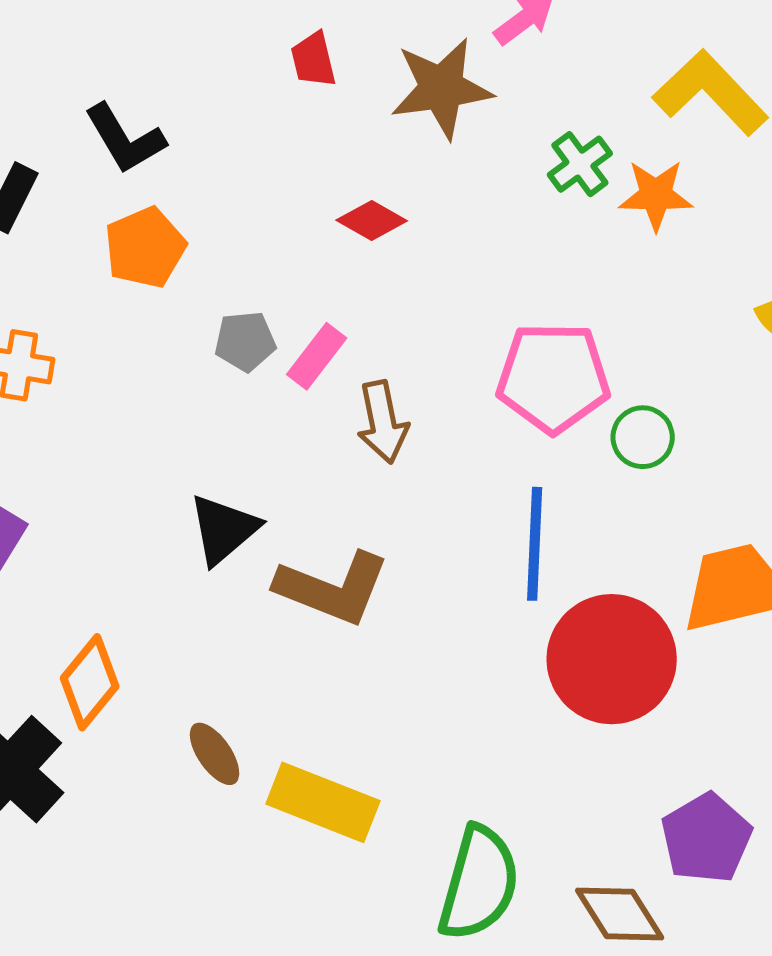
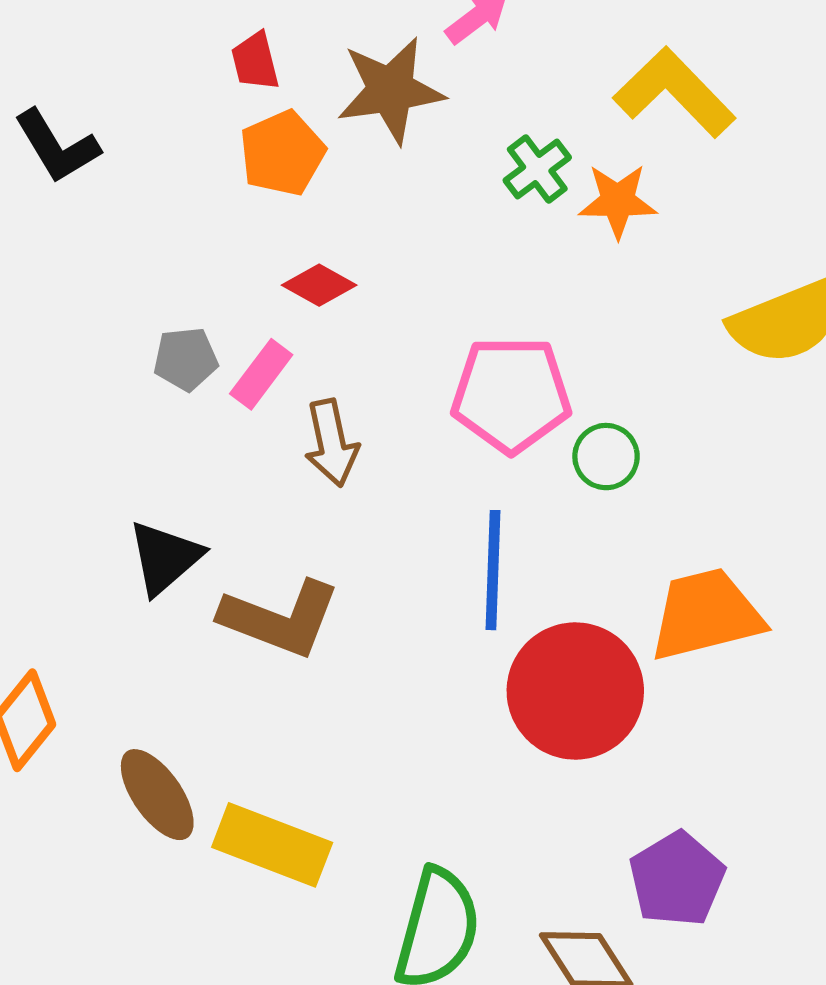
red diamond: (372, 220) -> (319, 285), moved
orange pentagon: (145, 247) -> (282, 153), moved
brown ellipse: (215, 754) -> (157, 795), size x1.4

